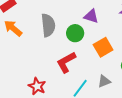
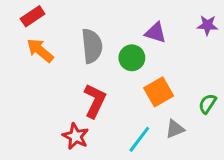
orange square: (103, 47) -> (159, 92), moved
red L-shape: (66, 62) -> (95, 101), moved, turned 145

